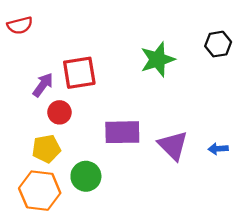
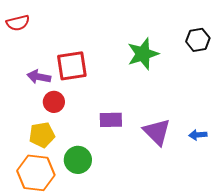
purple arrow: (43, 85) -> (39, 77), turned -115
purple rectangle: (122, 132) -> (111, 120), size x0.7

